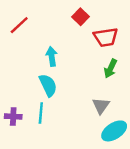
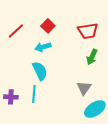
red square: (80, 17) -> (48, 26), moved
red line: (19, 25) -> (16, 31), moved
cyan arrow: (52, 56) -> (43, 47), turned -98

